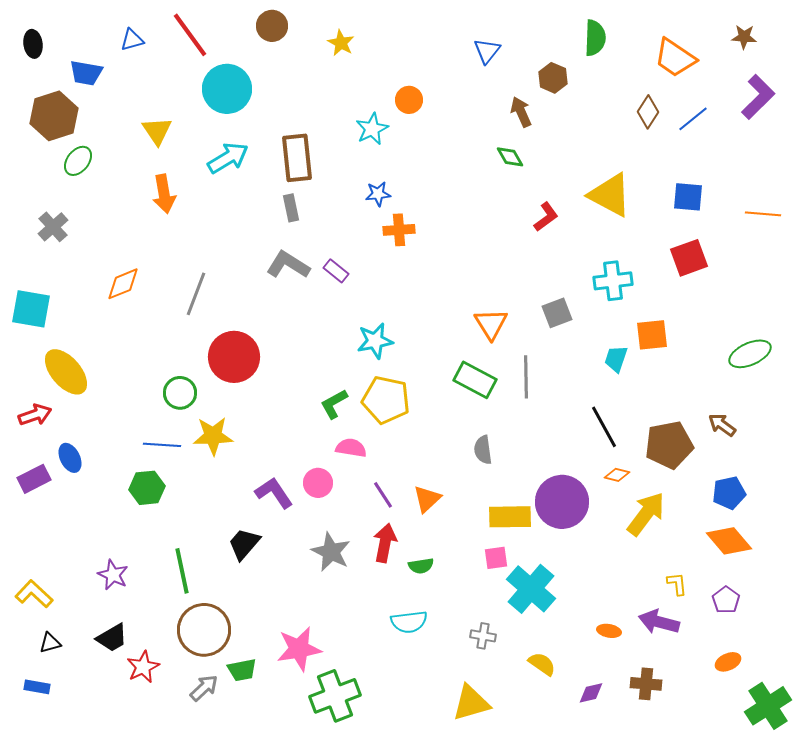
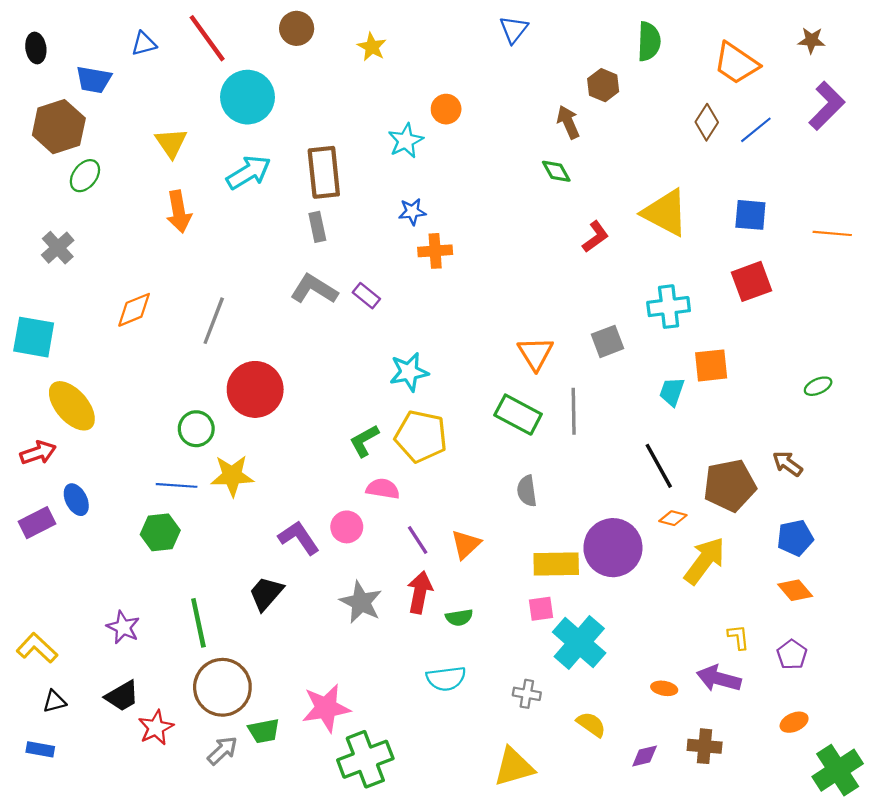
blue triangle: (487, 51) -> (514, 29), moved
green ellipse: (750, 354) -> (818, 386), size x0.6
orange diamond: (729, 541) -> (795, 590), size x0.7

